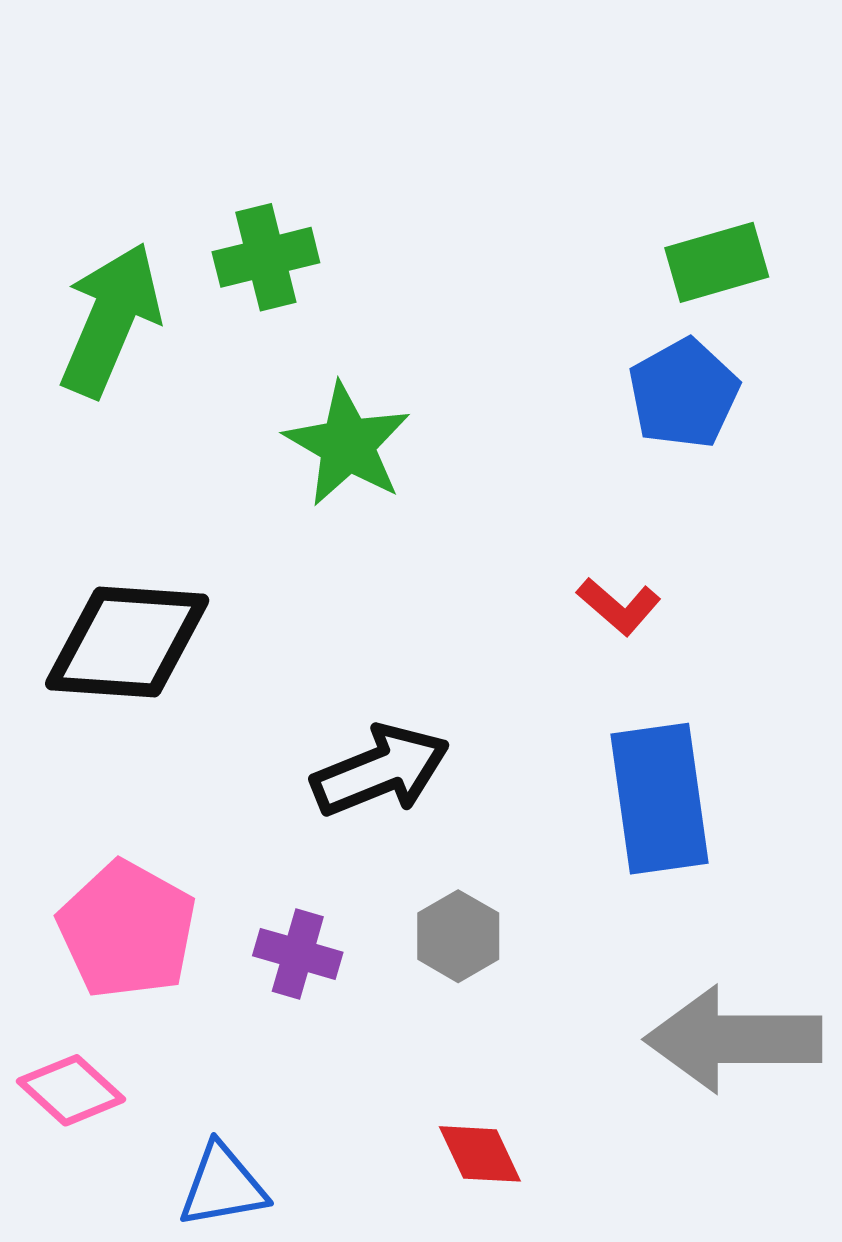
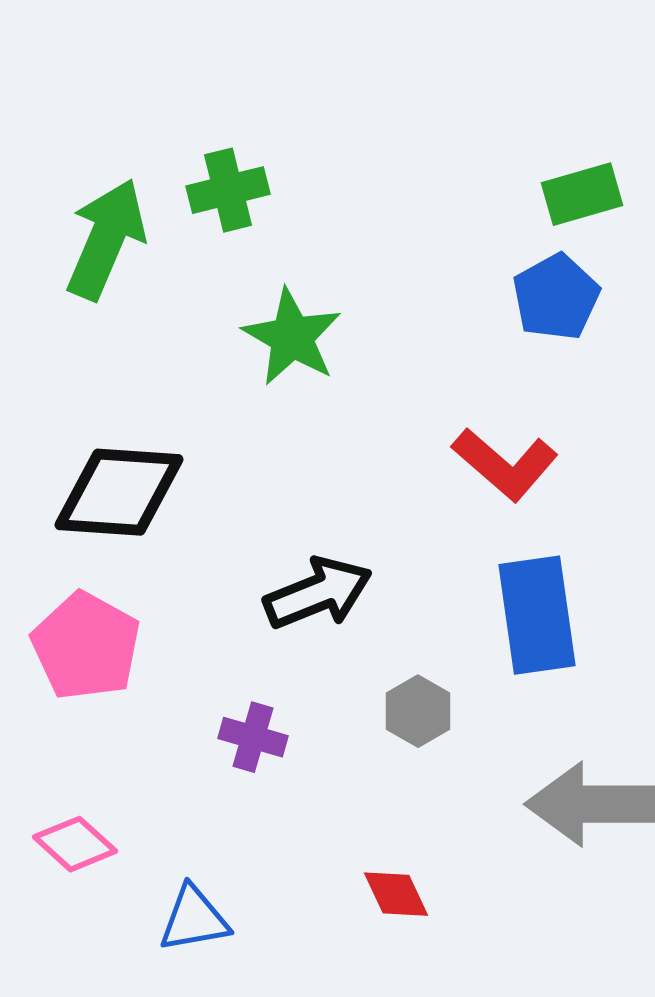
red L-shape: (619, 606) -> (505, 464), size x1.6
pink pentagon: (127, 930) -> (86, 646), moved
gray hexagon: (458, 936) -> (418, 711), moved

